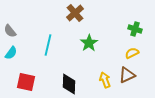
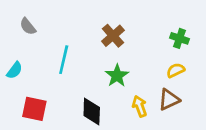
brown cross: (75, 13) -> (113, 36), moved
gray semicircle: (10, 31) -> (28, 26), moved
green star: (89, 43) -> (117, 76), moved

